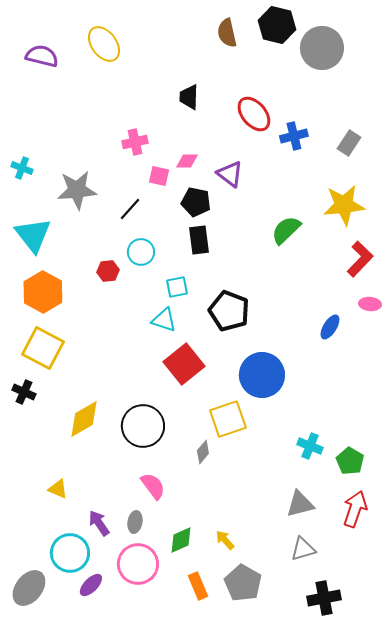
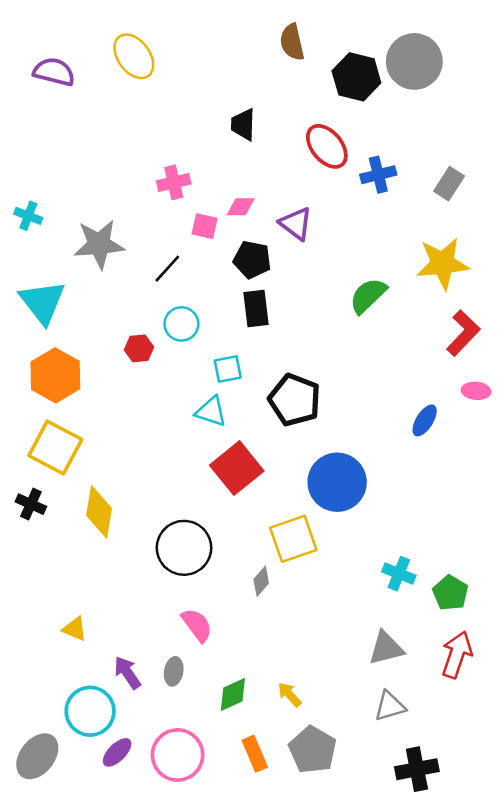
black hexagon: (277, 25) -> (356, 77), moved
yellow diamond: (84, 419) -> (99, 512), moved, turned -51
pink circle: (138, 564) -> (178, 755), moved

